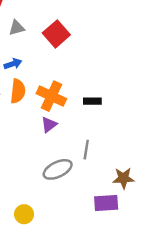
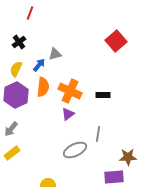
gray triangle: (17, 28) -> (55, 54), moved
red square: (56, 34) -> (116, 41), moved
blue arrow: (13, 64) -> (39, 65), turned -32

